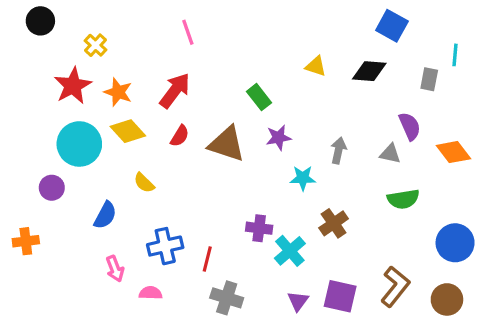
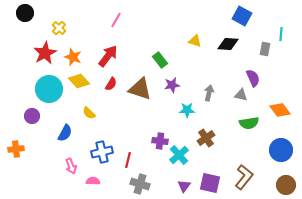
pink line: (188, 32) -> (116, 20), turned 49
orange diamond: (453, 152) -> (280, 110), moved
brown circle: (447, 299) -> (286, 185), moved

